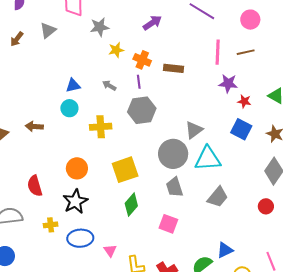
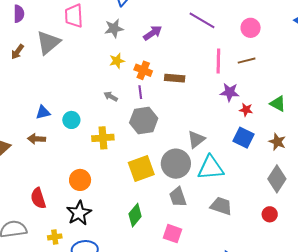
gray star: (100, 27) -> (114, 28), moved
gray triangle: (48, 30) -> (48, 43), size x1.5
blue triangle: (73, 85) -> (43, 112), moved
yellow square: (125, 170) -> (141, 168), moved
gray trapezoid: (218, 197) -> (221, 206), turned -110

